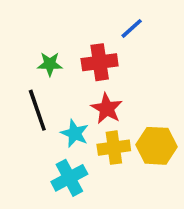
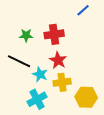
blue line: (132, 28) -> (83, 10), moved
black line: (37, 110) -> (19, 61), turned -45
yellow hexagon: (156, 146) -> (86, 97), moved

